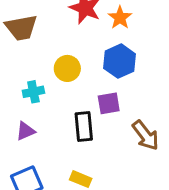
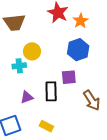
yellow circle: (67, 68) -> (32, 51), moved
purple triangle: (25, 131) -> (27, 97), moved

